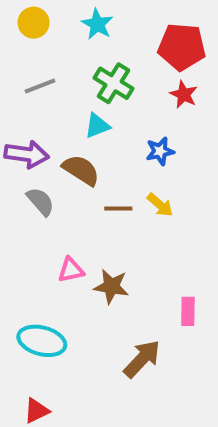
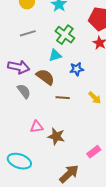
blue star: (160, 151) -> (77, 69), moved
yellow arrow: (160, 205) -> (95, 98), moved
pink rectangle: (188, 311) -> (94, 152), turned 48

